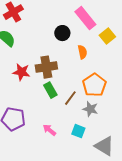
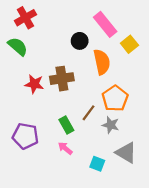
orange semicircle: (82, 52) -> (102, 62), size x1.6
green rectangle: (50, 90) -> (66, 125), moved
cyan square: (78, 131) -> (97, 164), moved
gray triangle: (104, 146) -> (126, 153), moved

